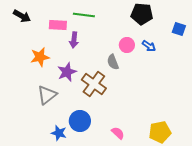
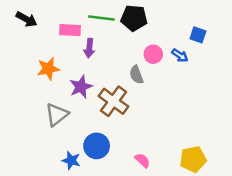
black pentagon: (142, 14) -> (134, 18), moved
blue square: (179, 29) -> (198, 35), moved

